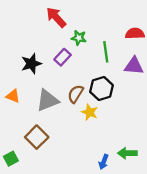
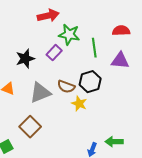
red arrow: (56, 17) -> (48, 16), turned 120
green star: (79, 38) -> (69, 35), size x1.5
brown semicircle: (76, 94) -> (66, 87), turned -102

